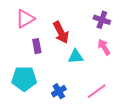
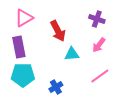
purple rectangle: (37, 46) -> (19, 47), moved, size x1.5
pink arrow: (104, 47) -> (99, 45), turned -112
pink line: (97, 91) -> (100, 76), moved

